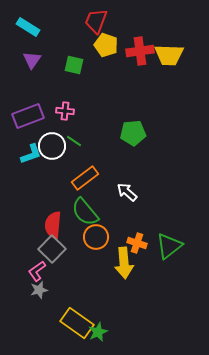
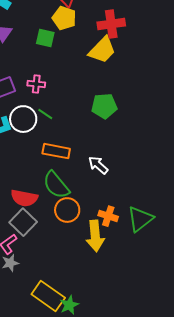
yellow pentagon: (106, 45) -> (64, 18), moved
yellow trapezoid: (169, 55) -> (102, 50), moved, turned -48
orange rectangle: (85, 178) -> (56, 151), turned 48
red semicircle: (53, 225) -> (24, 198), turned -84

